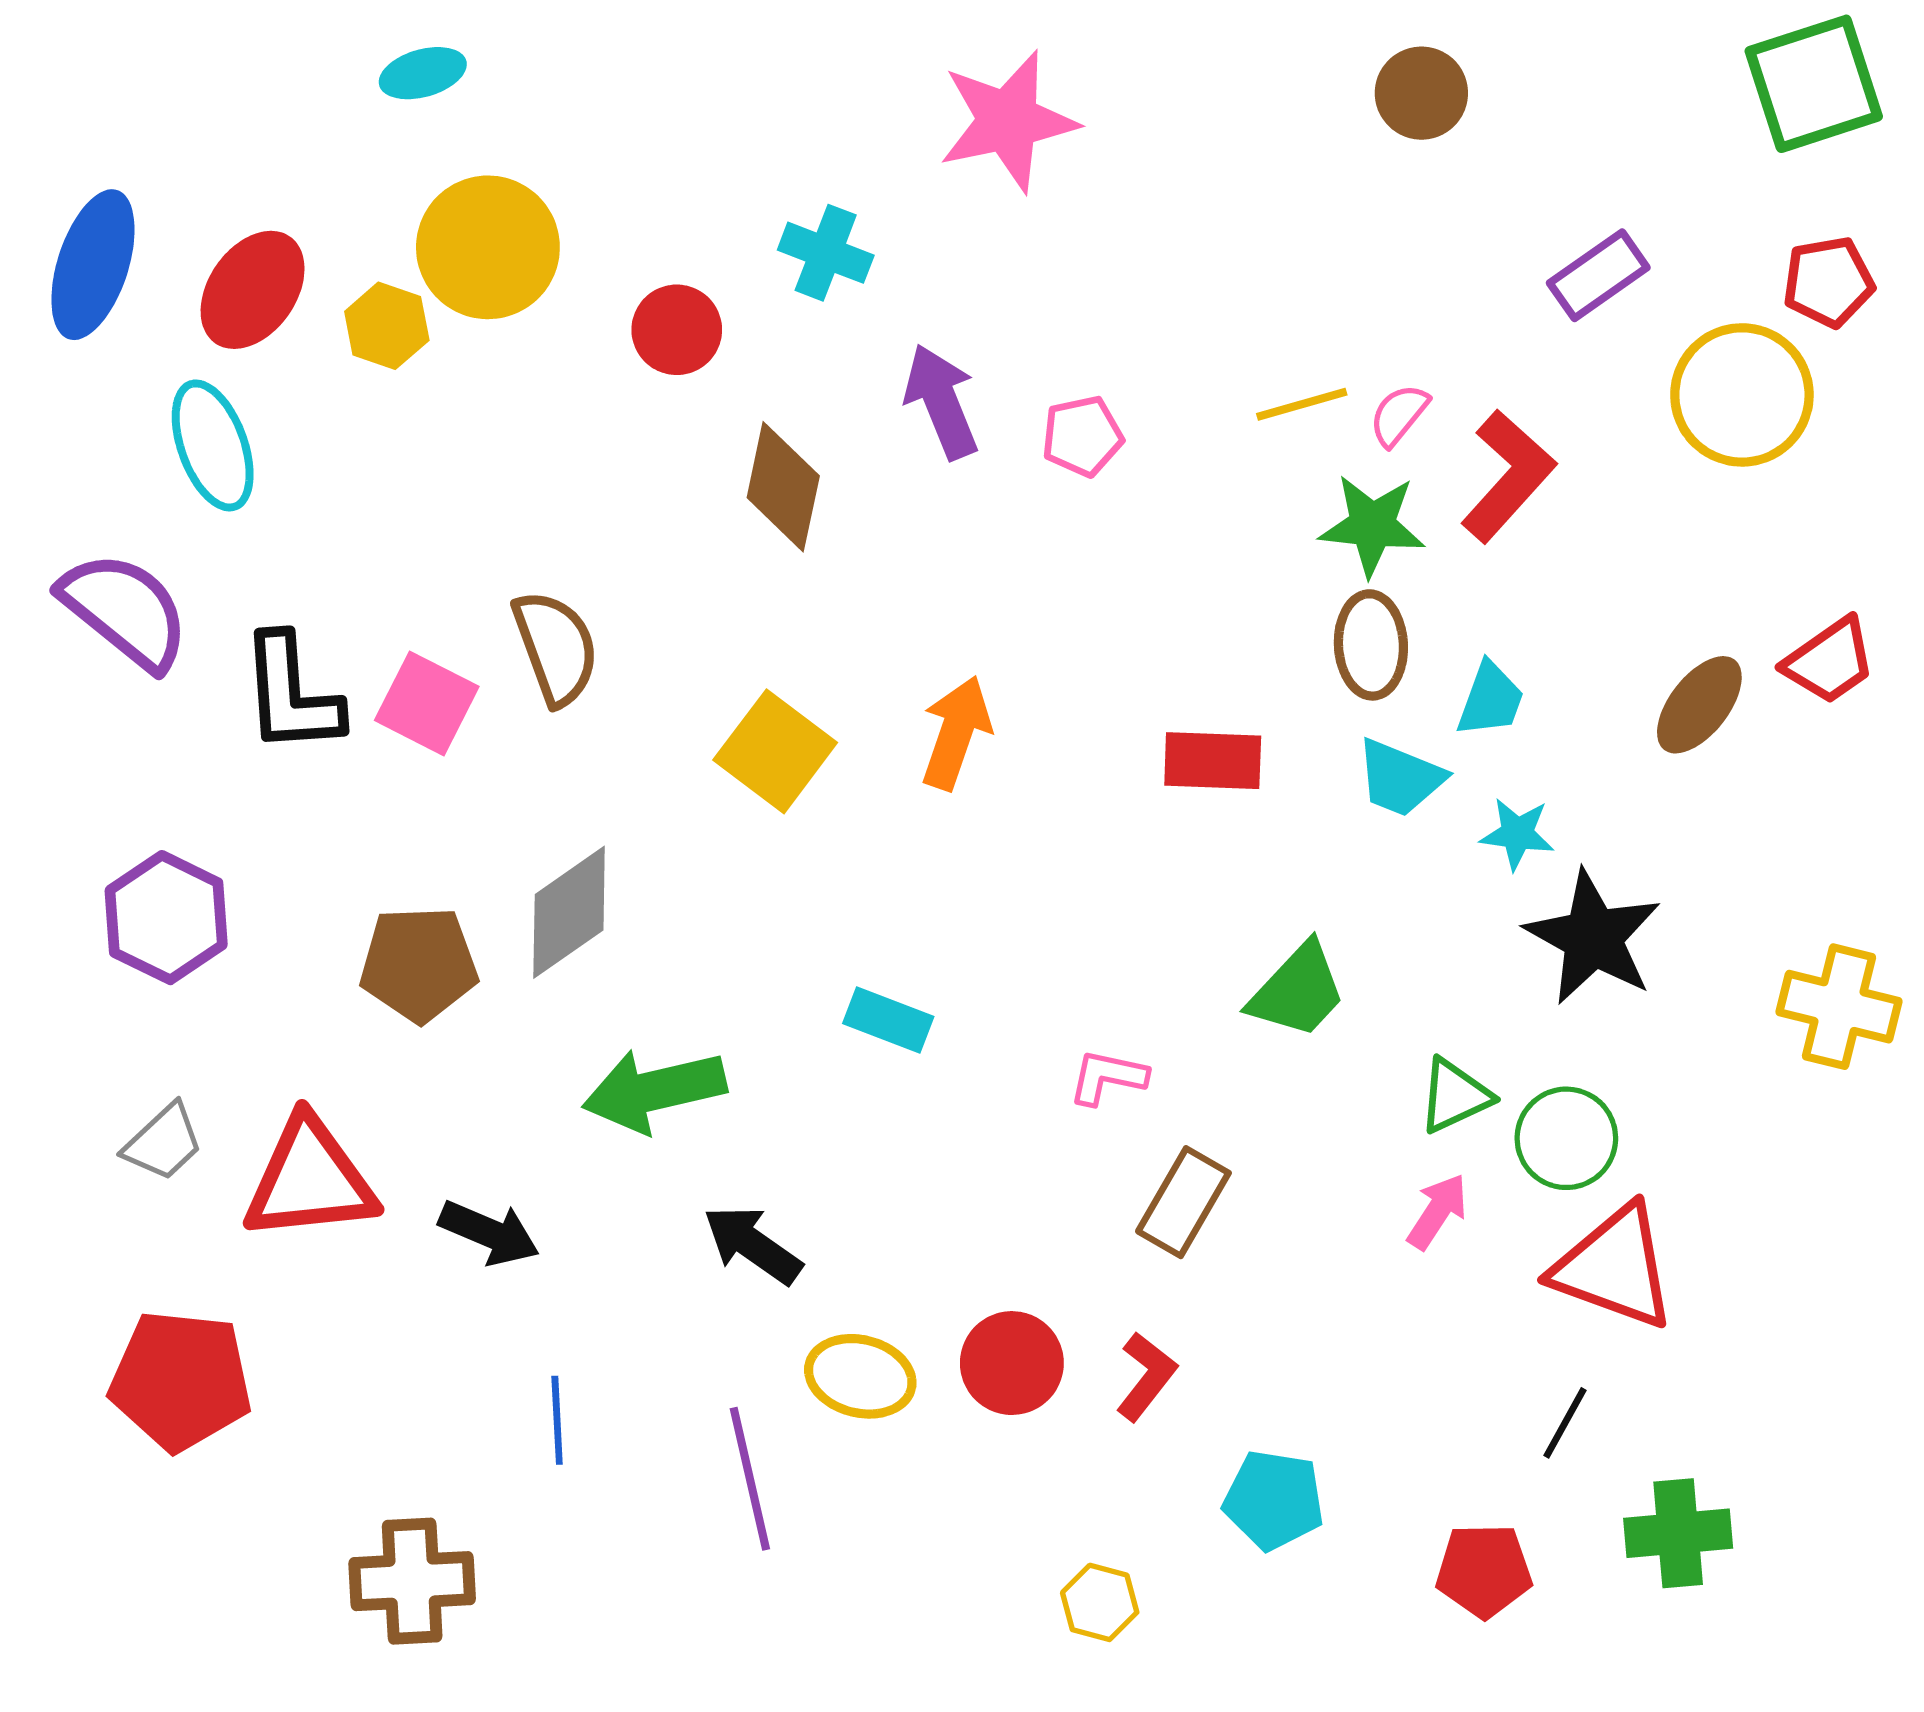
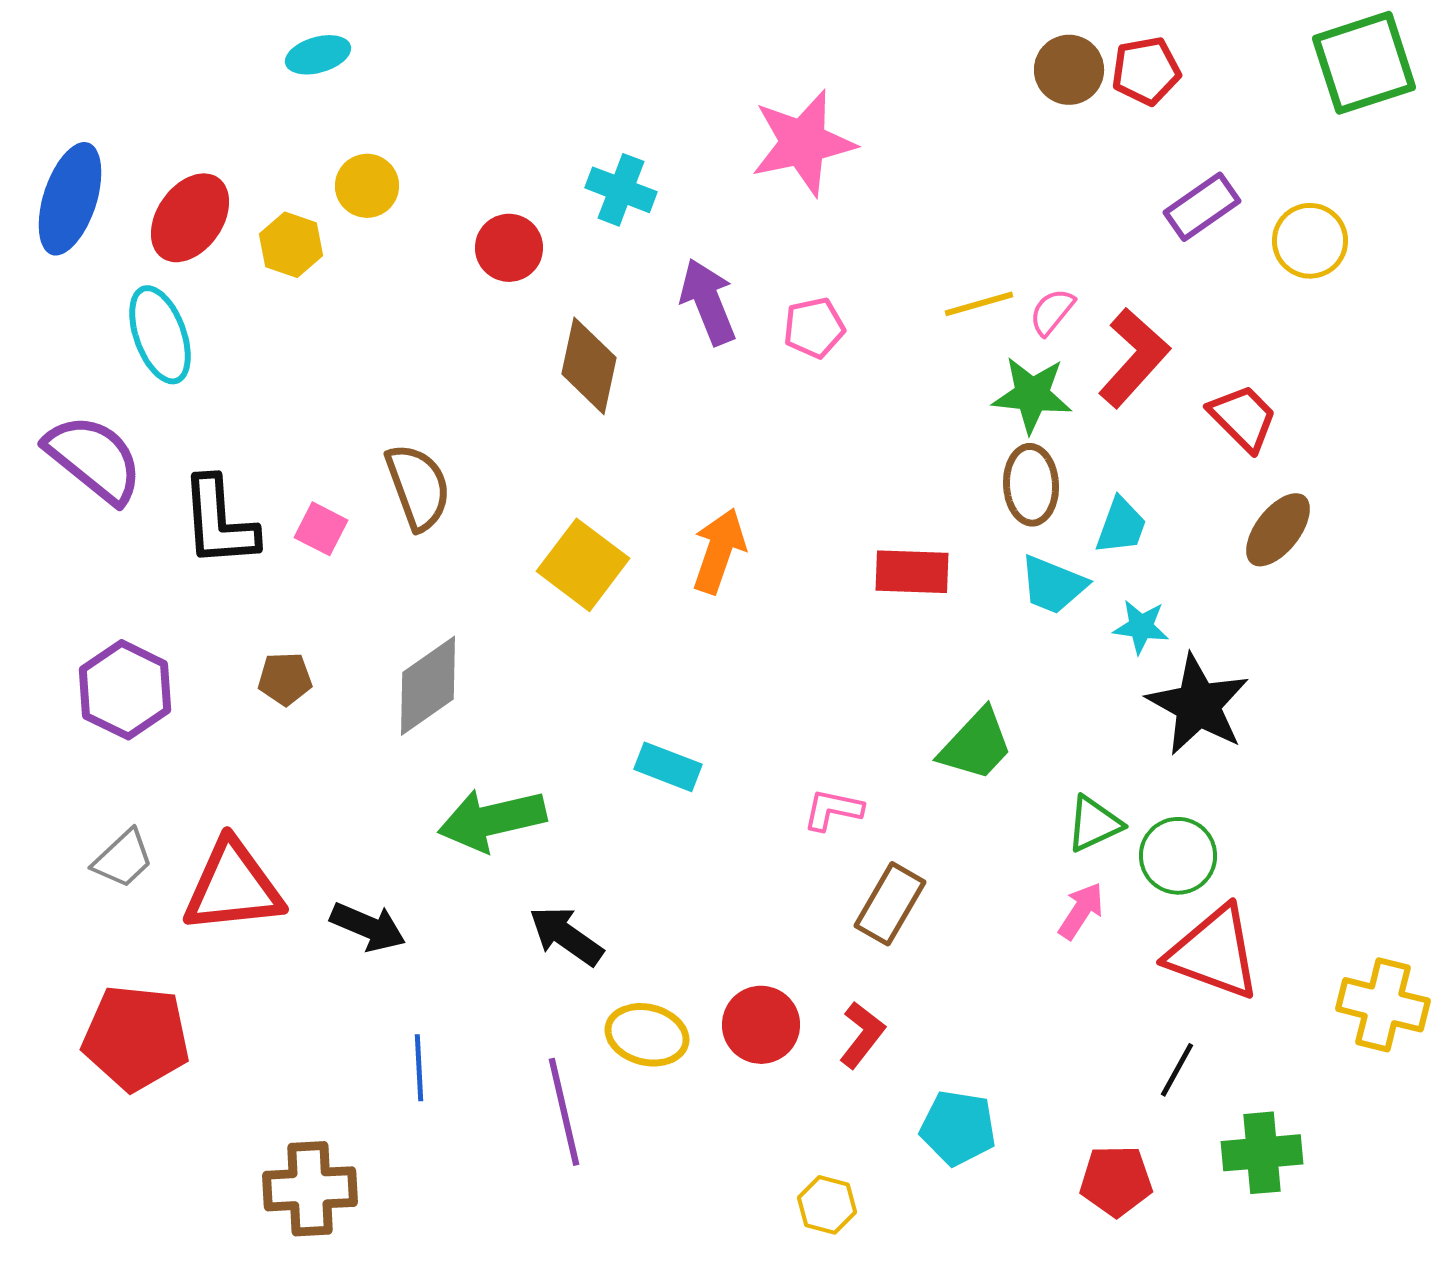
pink star: (1008, 121) -> (803, 143), moved
yellow circle: (488, 247) -> (367, 186), size x0.6
red pentagon: (1828, 282) -> (1146, 71), moved
yellow circle: (1742, 395) -> (1310, 241), moved, size x0.7
red trapezoid: (1830, 661) -> (1243, 418), moved, turned -100
pink square: (427, 703) -> (321, 529), size x0.7
brown pentagon: (419, 964) -> (285, 679), moved, size x0.6
yellow cross: (1839, 1007) -> (1383, 1005), moved

